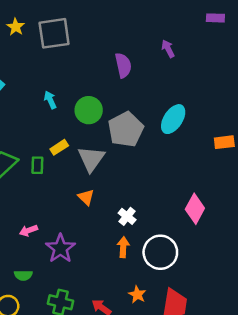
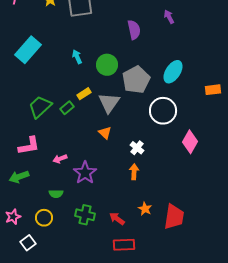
green rectangle: (37, 165) -> (67, 108), turned 48
white circle: (160, 252) -> (163, 111), moved

